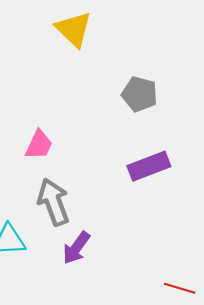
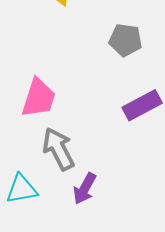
pink trapezoid: (39, 145) -> (39, 98), size x1.4

